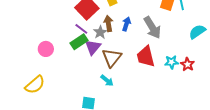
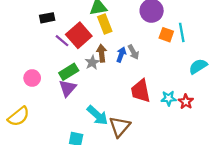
gray arrow: (152, 28) -> (133, 52), moved, size x0.6
purple line: (81, 29) -> (62, 41), moved
purple triangle: (93, 47) -> (68, 88), moved
brown triangle: (112, 58) -> (120, 127), moved
cyan arrow: (107, 80) -> (97, 115), size x1.5

